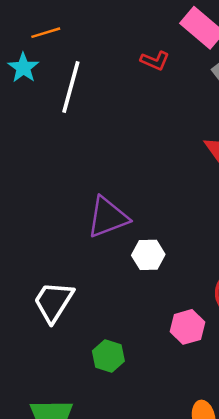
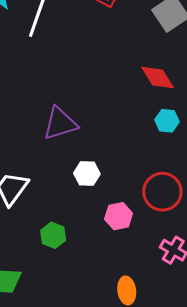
white hexagon: (148, 255) -> (87, 174), moved

